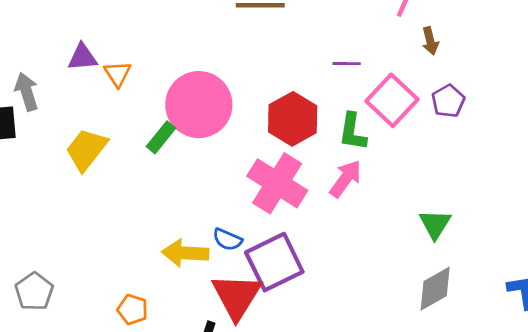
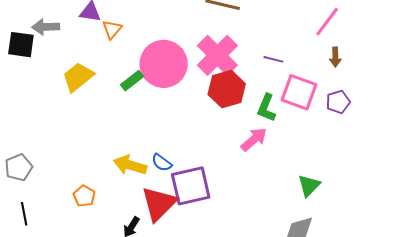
gray arrow: (27, 92) -> (46, 27), turned -88
pink square: (392, 100) -> (299, 92), turned -36
pink cross: (277, 183) -> (217, 55), moved

